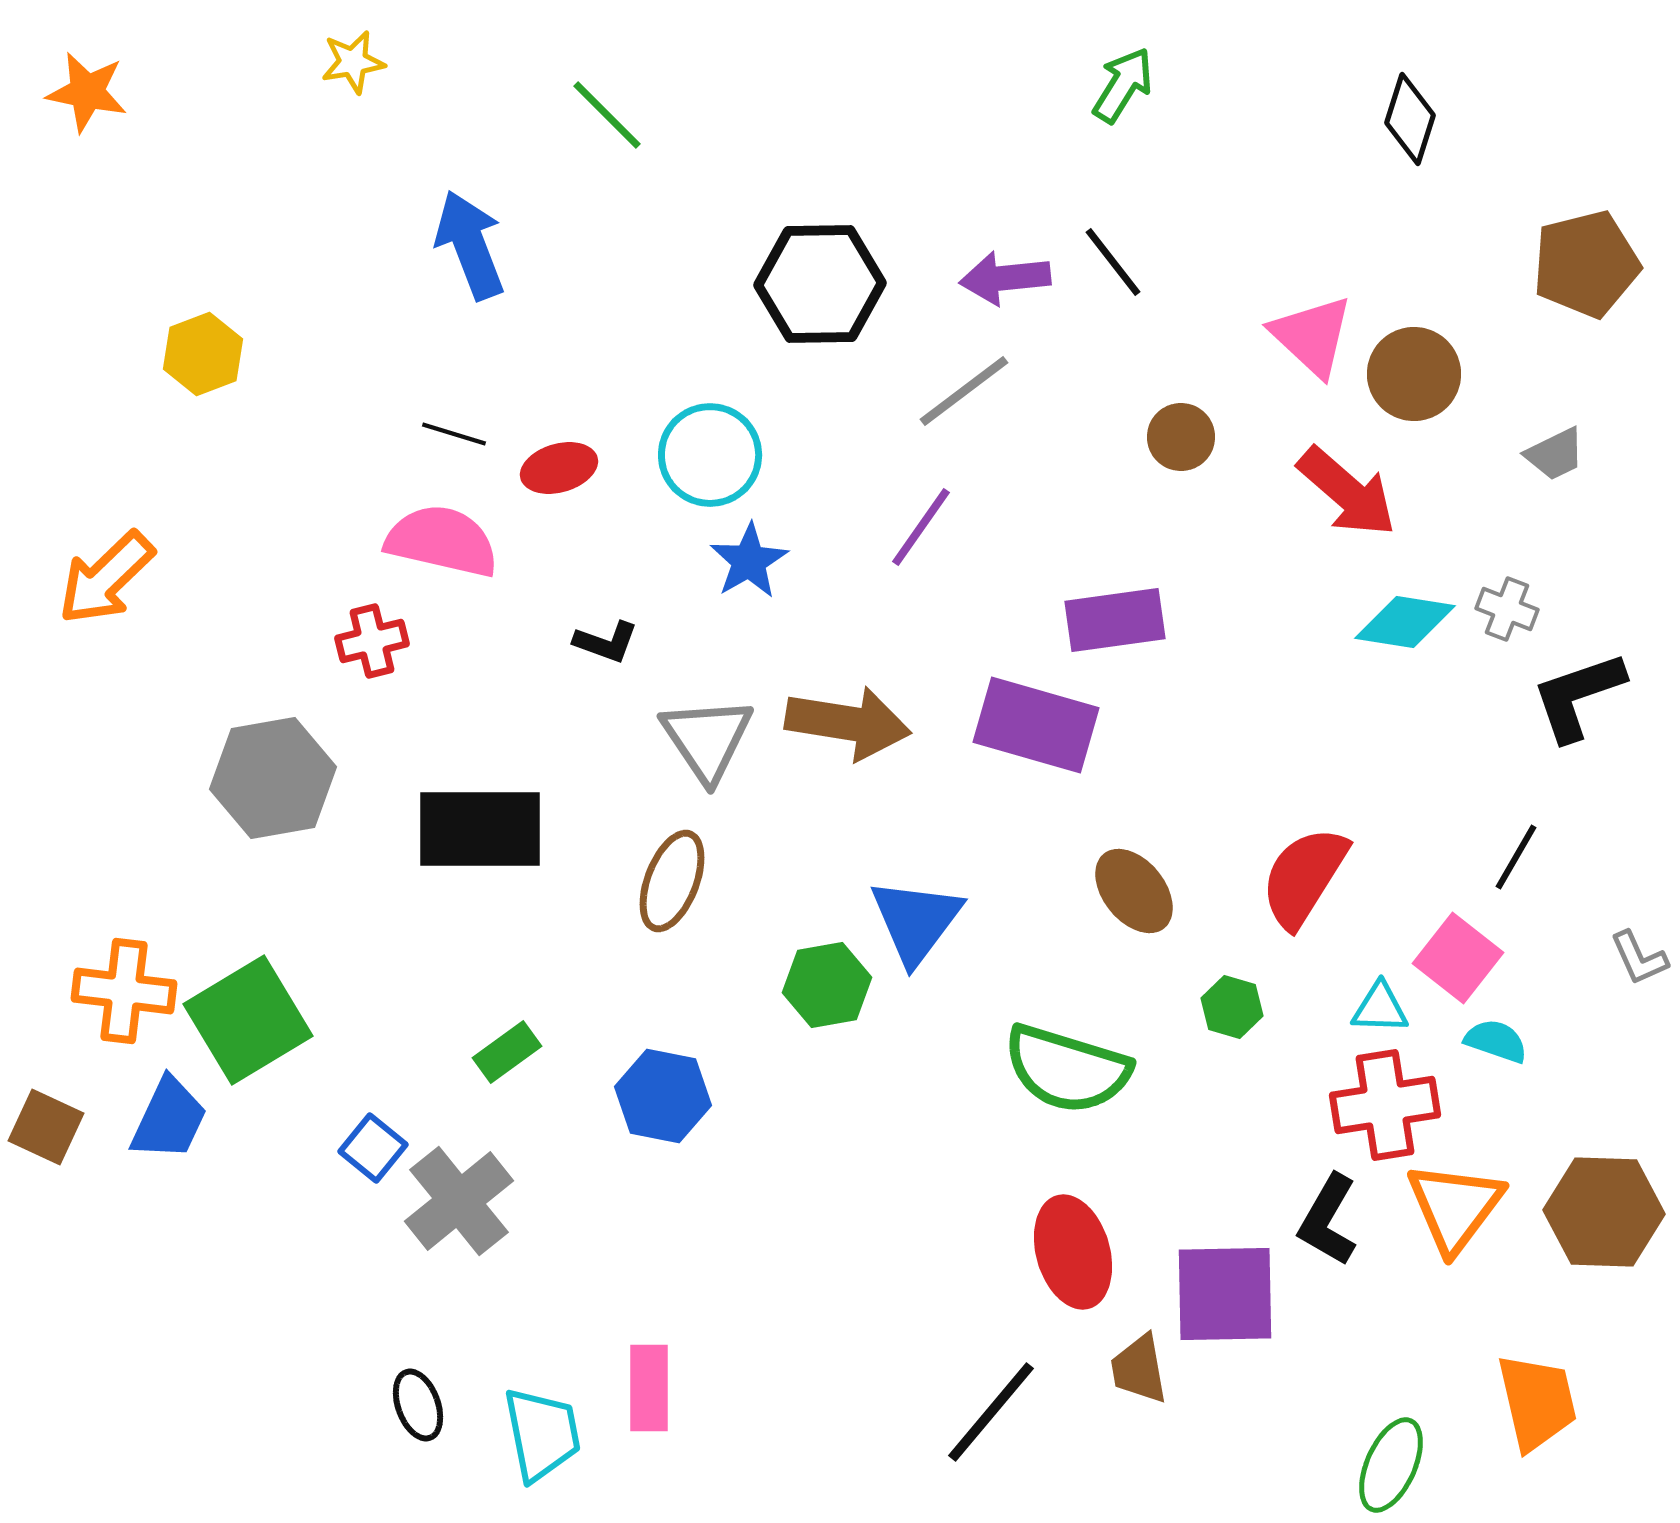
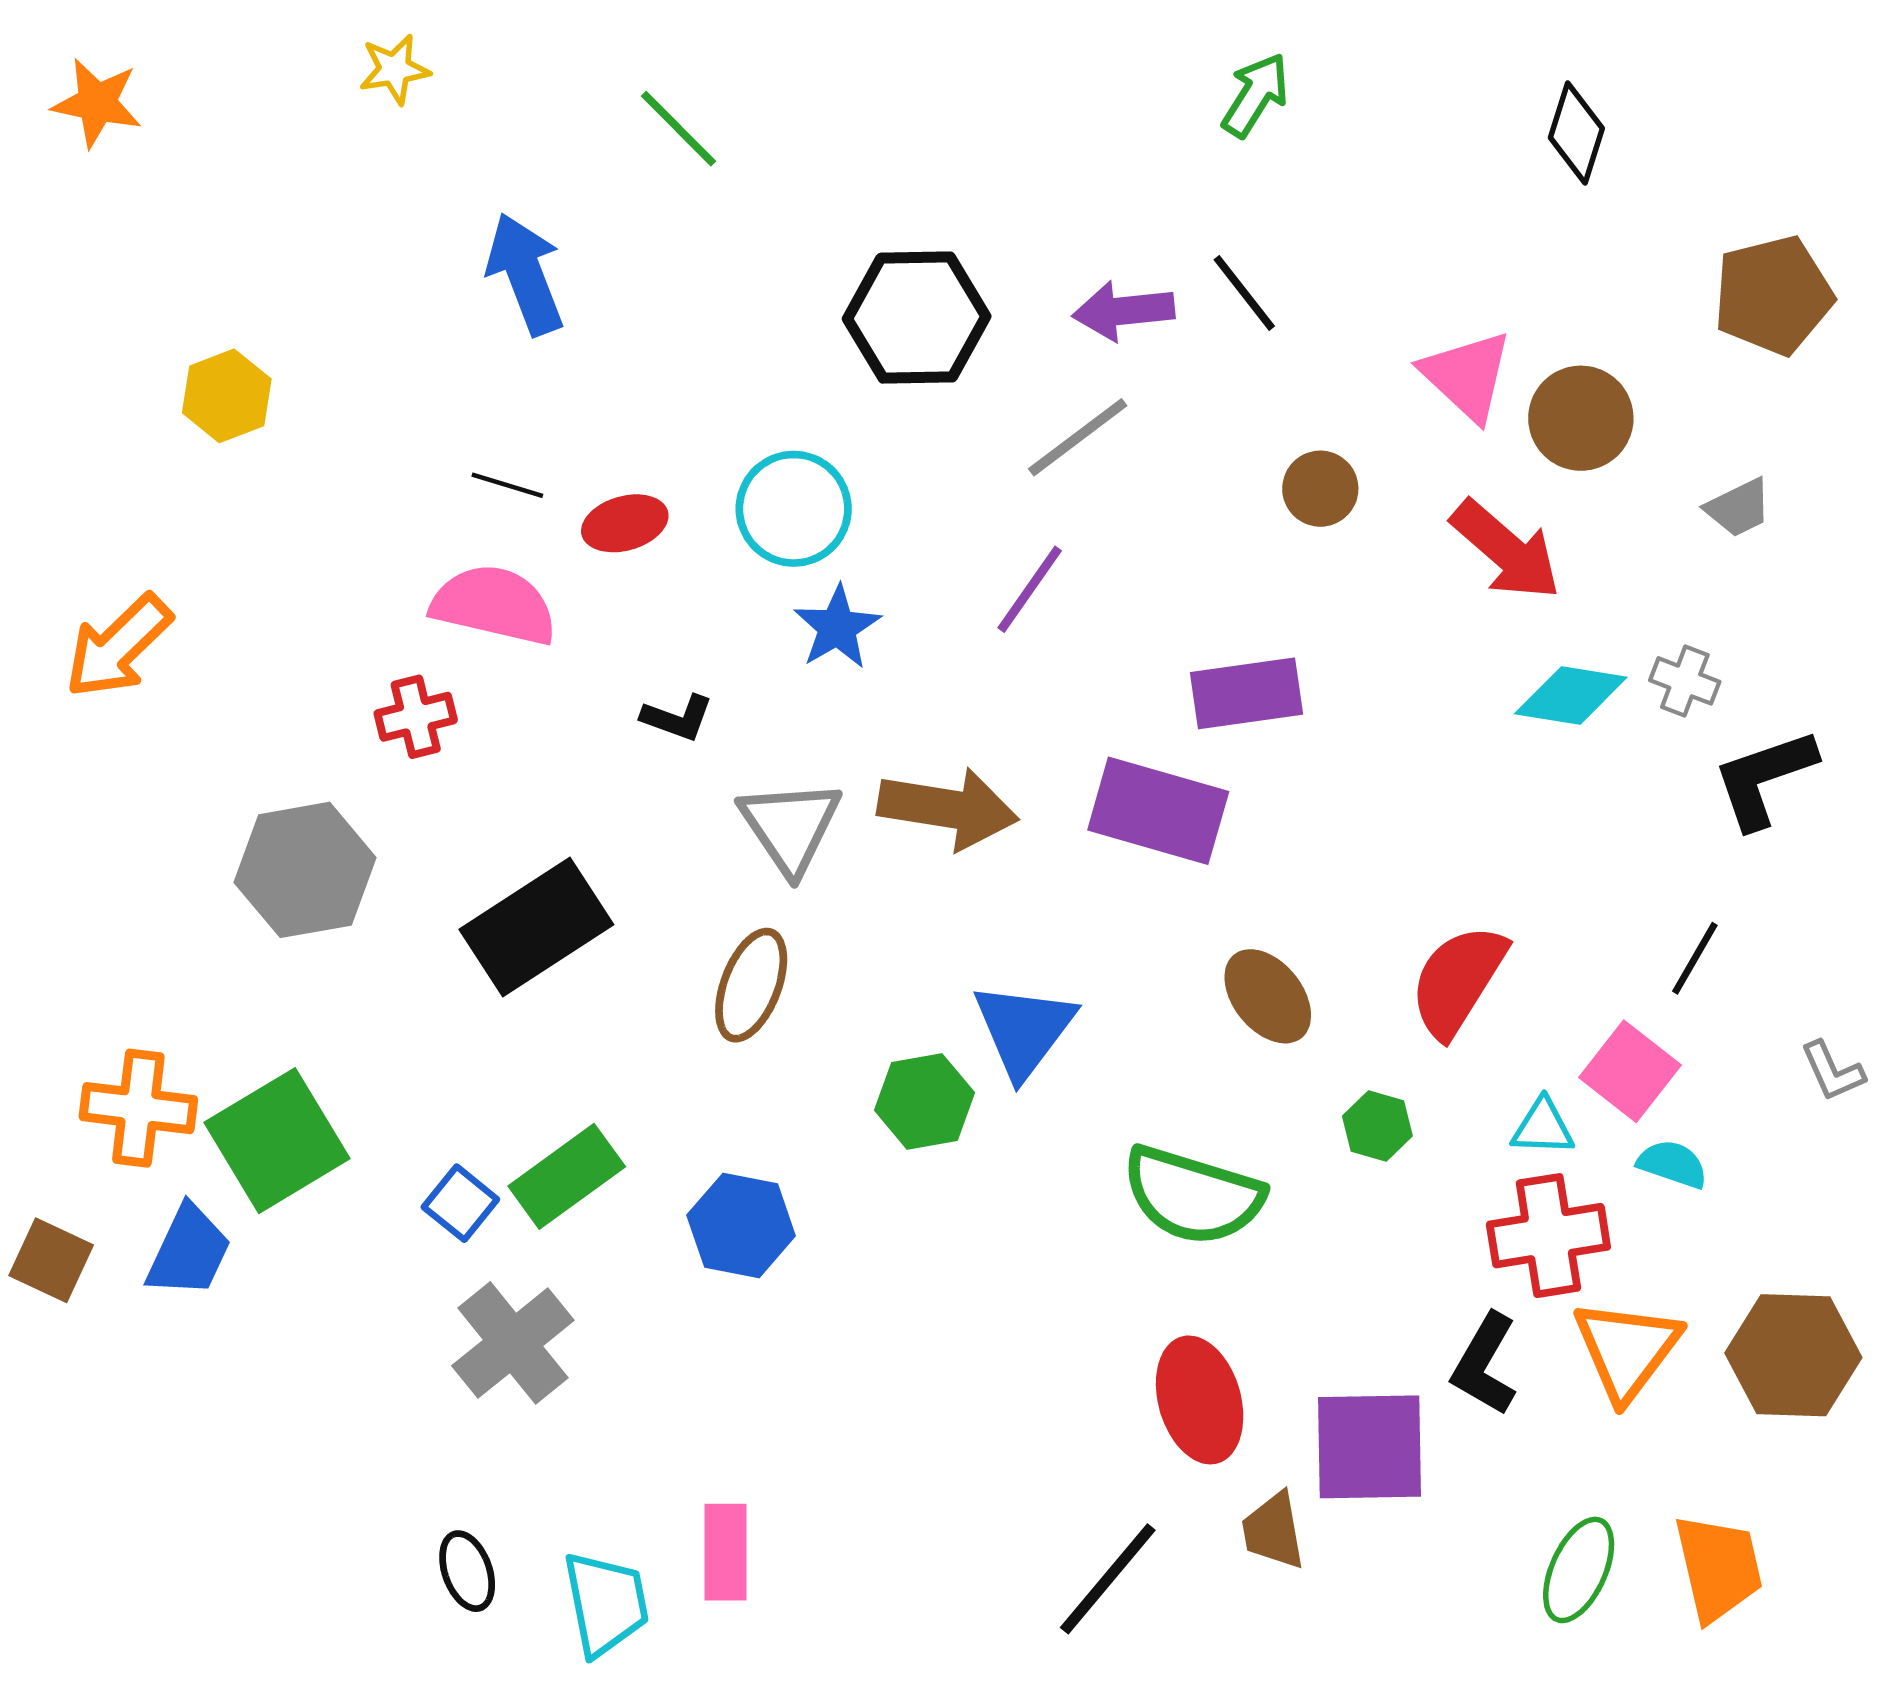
black rectangle: (480, 829) -> (536, 927), turned -33
green rectangle: (507, 1052) -> (567, 1176), size x1.5
blue square: (373, 1148) -> (460, 1203), moved
green ellipse: (1391, 1465) -> (1579, 1570), moved

